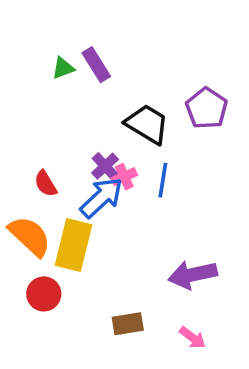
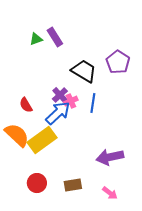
yellow rectangle: (74, 245) -> (42, 140), turned 40
red circle: (44, 294) -> (37, 183), moved

